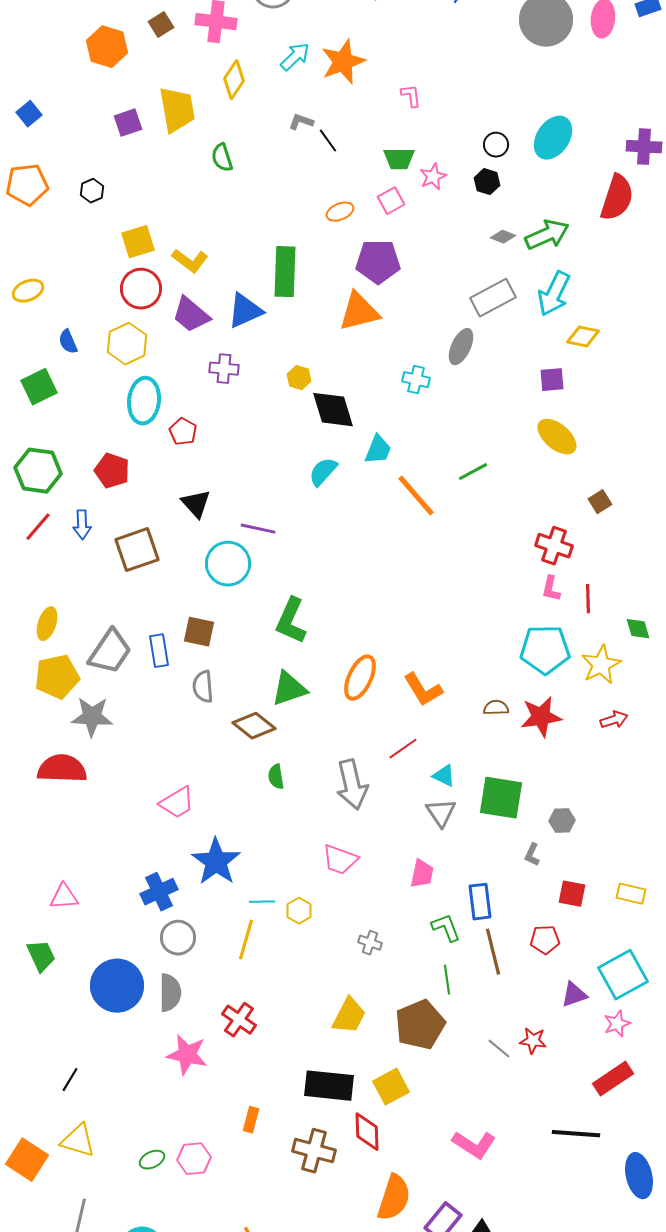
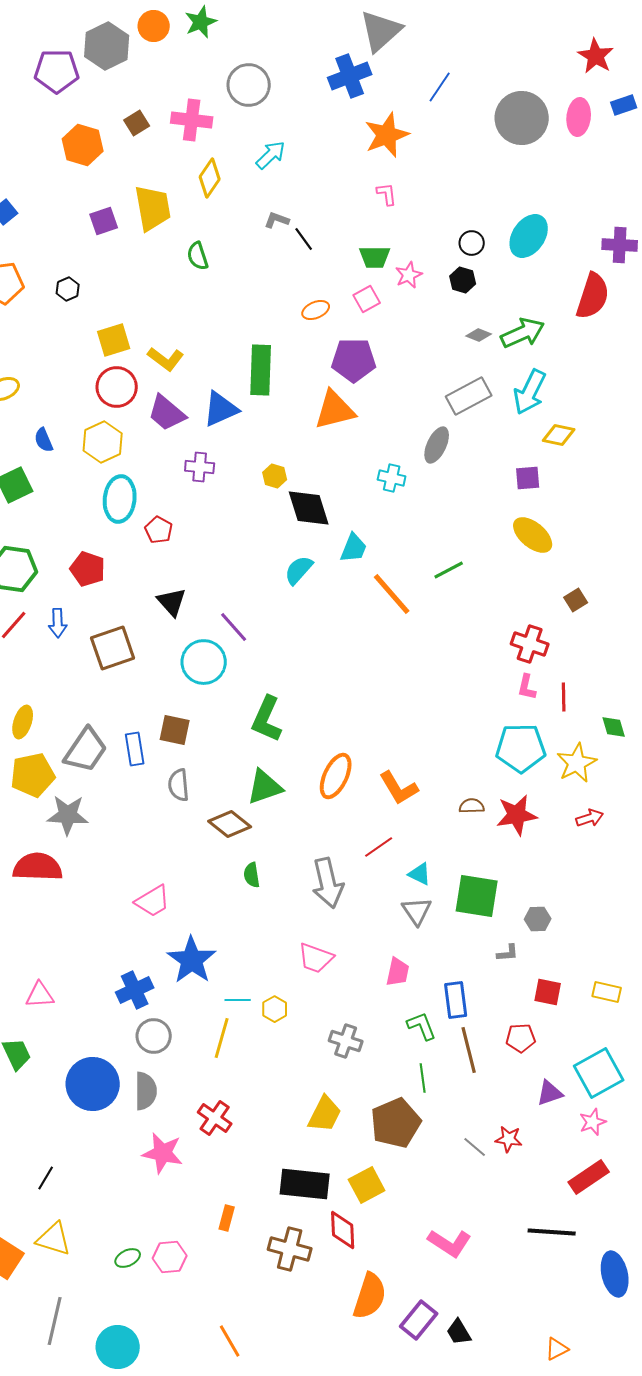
orange star: (343, 62) -> (387, 135), moved
purple line: (258, 529) -> (234, 627), turned 36
gray L-shape: (532, 855) -> (508, 953), turned -120
gray cross: (370, 943) -> (346, 1041), size x1.4

